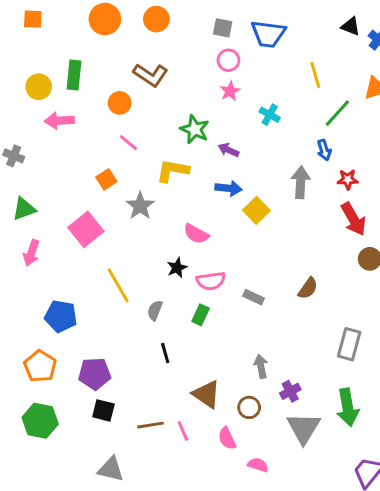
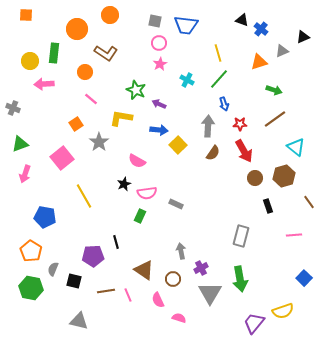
orange circle: (105, 19) -> (77, 29), moved
green line: (337, 113) -> (219, 79), moved
brown semicircle: (308, 288) -> (213, 153), moved
gray semicircle: (155, 310) -> (53, 269), moved
purple pentagon: (95, 374) -> (93, 256), moved

